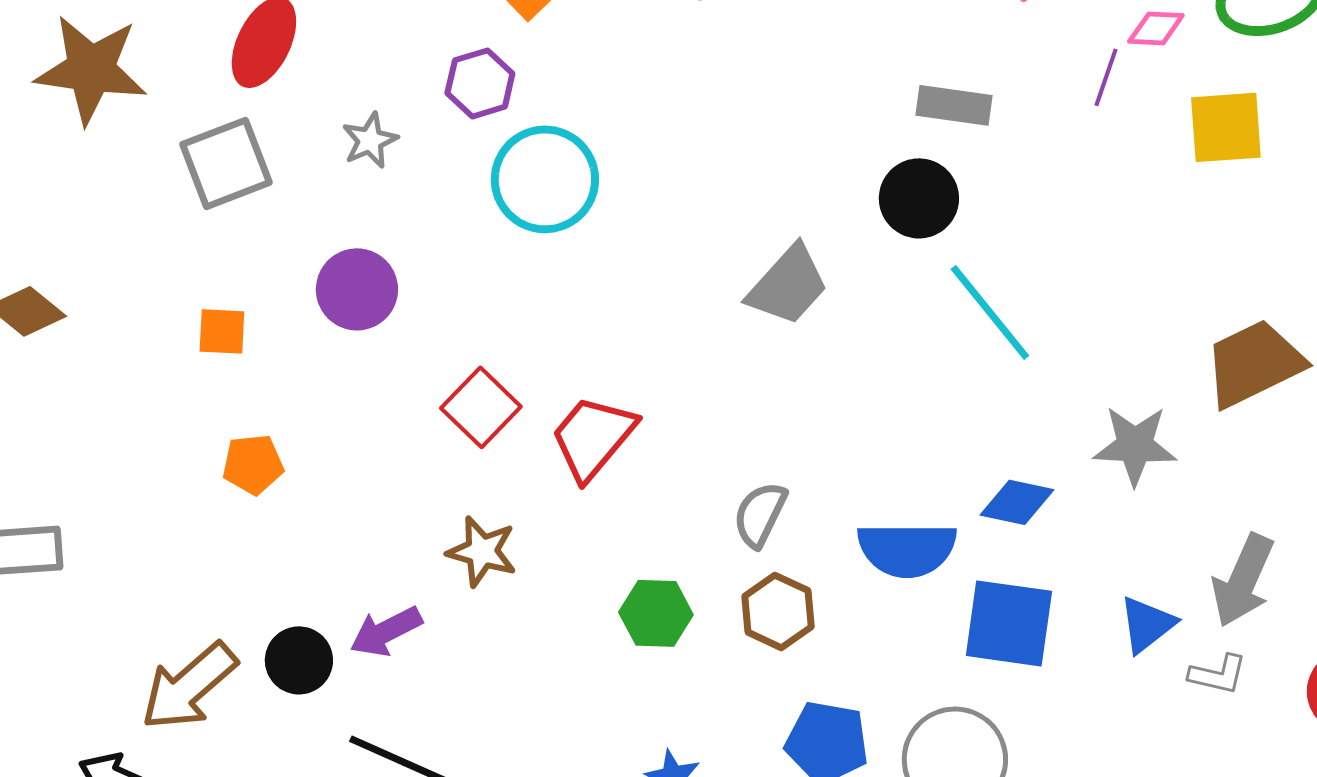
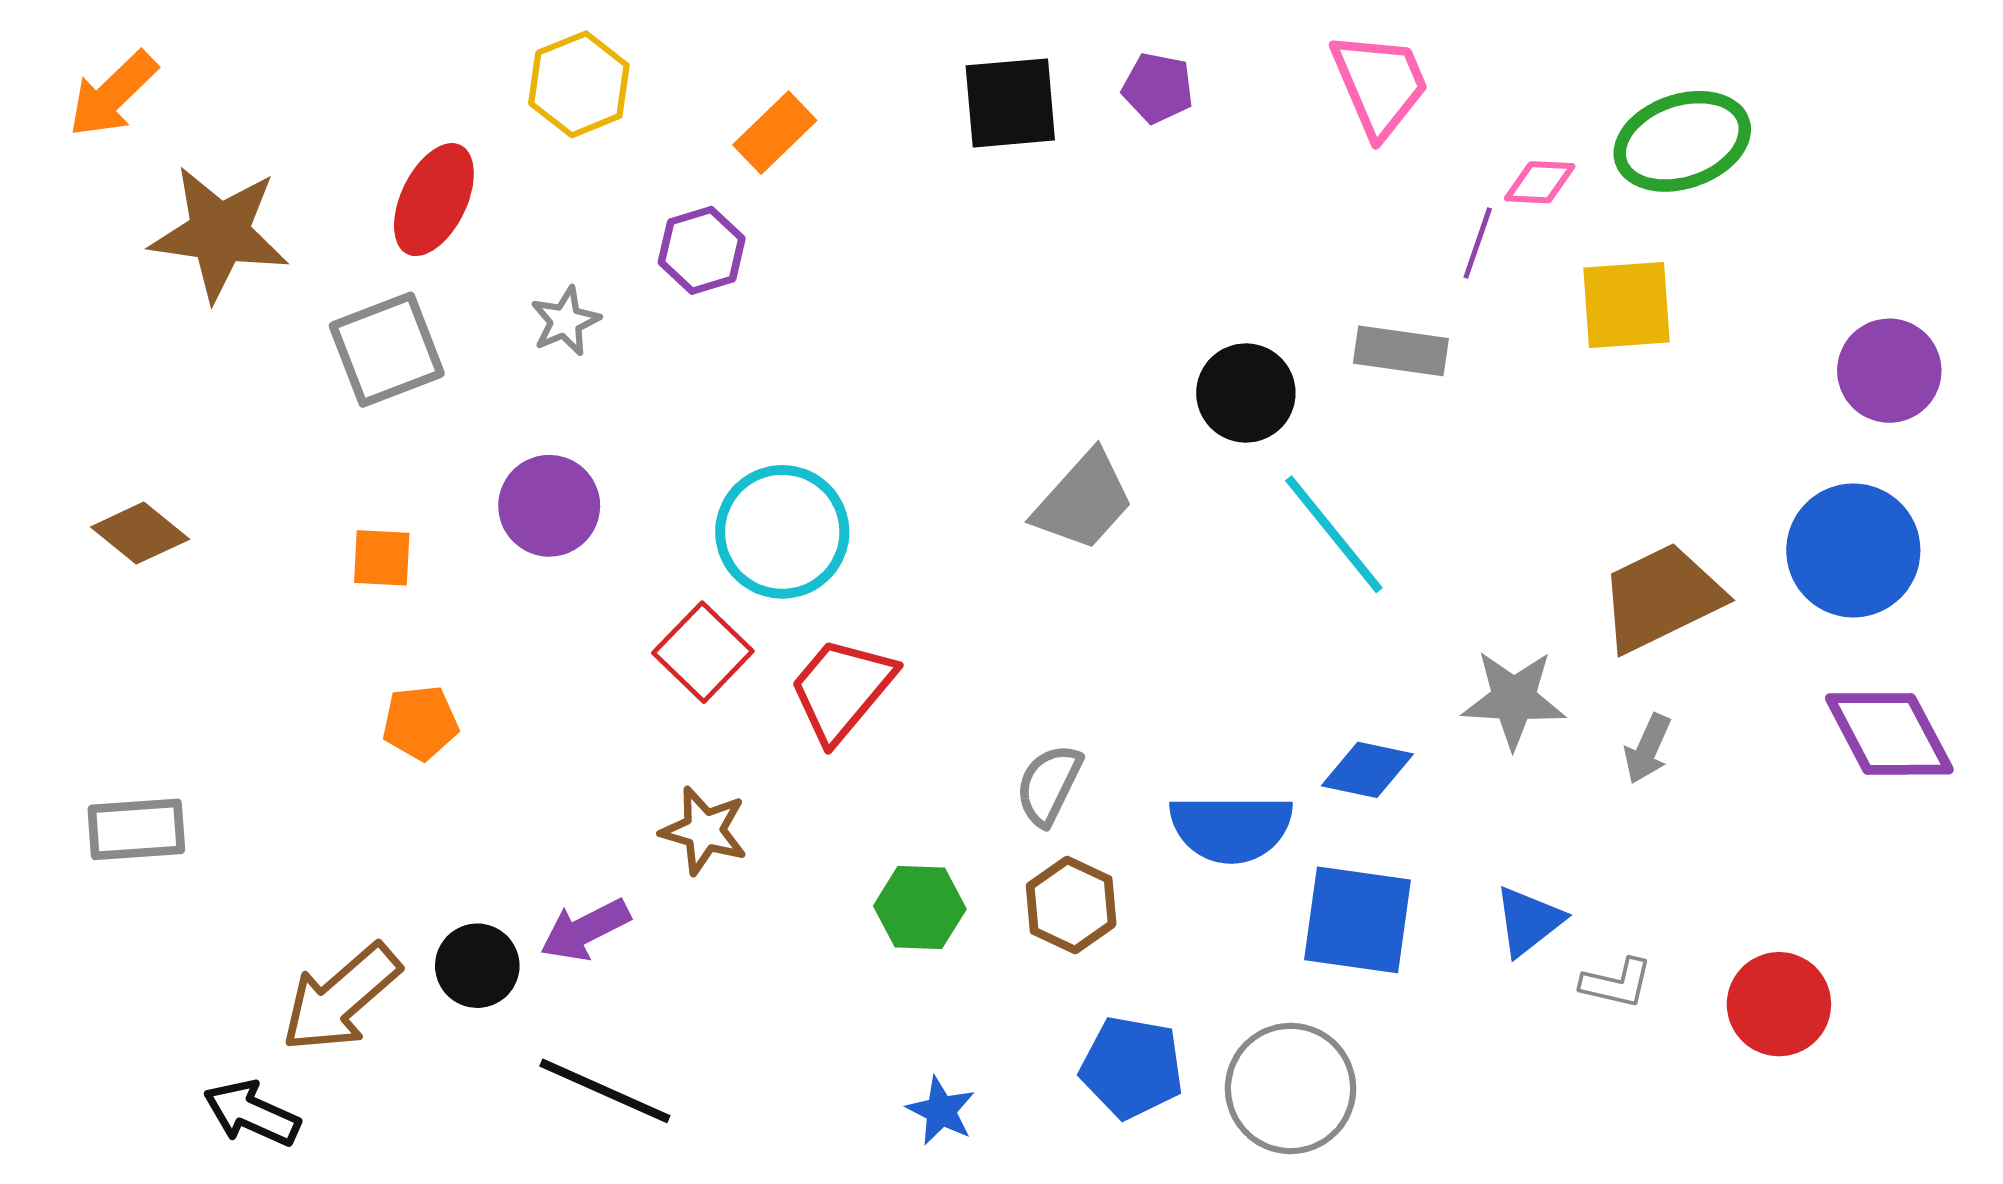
gray rectangle: (954, 105) -> (1401, 351), moved
cyan circle: (545, 179) -> (782, 532), moved
gray arrow: (1243, 580) -> (1648, 749), moved, size x0.6

